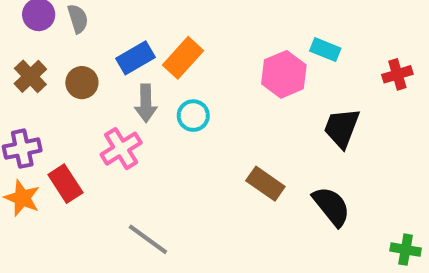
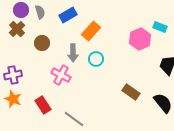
blue rectangle: (136, 58) -> (68, 15), moved
brown cross: (30, 76) -> (17, 29), moved
pink cross: (121, 149) -> (61, 75), turned -30
red rectangle: (65, 184) -> (43, 105), moved

